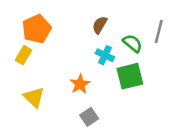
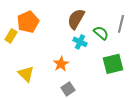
brown semicircle: (100, 25) -> (76, 19), size x1.5
yellow rectangle: (23, 55) -> (11, 36), moved
green square: (130, 76) -> (113, 64), moved

